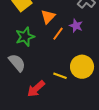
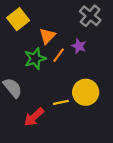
green star: (25, 37) -> (35, 58), moved
yellow line: (60, 76) -> (61, 102), turned -32

